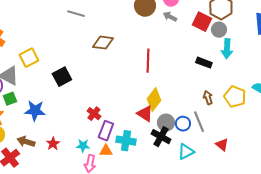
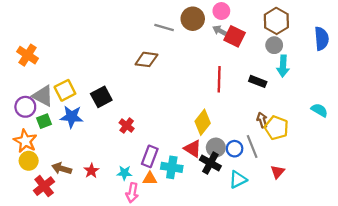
gray line: (76, 14) -> (164, 28), moved
red square: (202, 22) -> (235, 36), moved
yellow square: (29, 58) -> (65, 90), moved
red line: (148, 61) -> (219, 79), moved
yellow pentagon: (235, 97) -> (276, 128), moved
blue star: (35, 111) -> (72, 117), moved
red cross: (94, 114) -> (127, 126), moved
red triangle: (145, 114) -> (193, 149), moved
red triangle: (222, 145) -> (278, 172), turned 32

